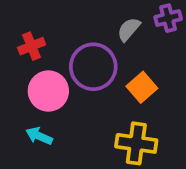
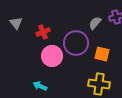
orange square: (142, 87) -> (102, 54), turned -35
cyan arrow: (39, 136) -> (40, 86), moved

